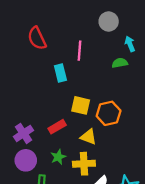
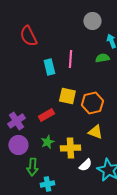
pink line: (79, 51) -> (70, 59), moved
yellow triangle: (88, 137) -> (95, 132), moved

